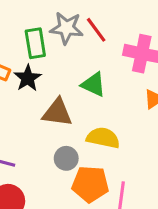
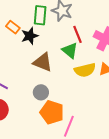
red line: (96, 30) -> (78, 34), moved
yellow semicircle: (103, 138) -> (85, 70), moved, turned 140

